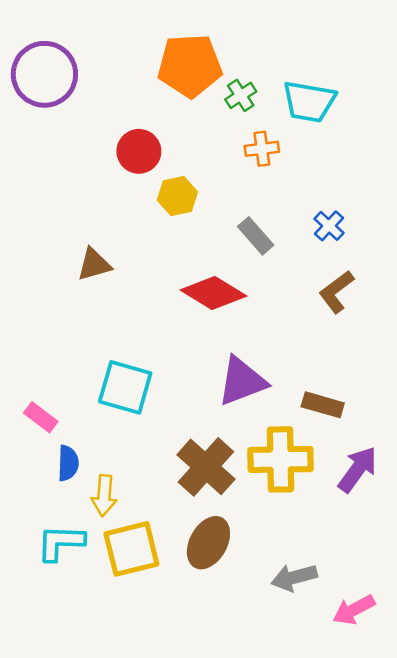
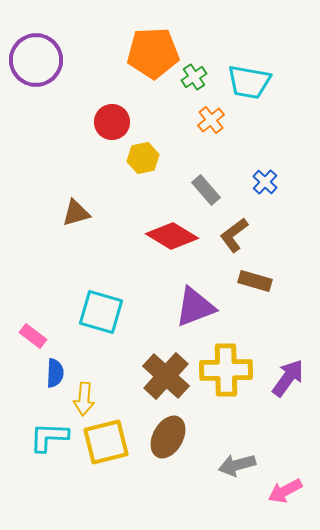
orange cross: (262, 149) -> (211, 120), turned -32
brown L-shape: (336, 292) -> (234, 235), moved
brown rectangle: (323, 405) -> (255, 281), moved

